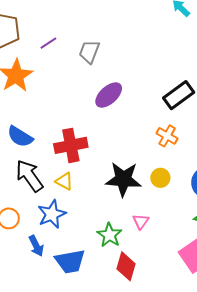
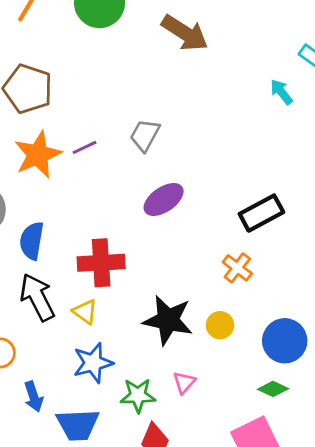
purple line: (48, 43) -> (84, 147), moved
blue semicircle: (20, 137) -> (32, 241), turned 60
blue star: (52, 214) -> (93, 363), moved
green star: (109, 235) -> (138, 395), turned 30

